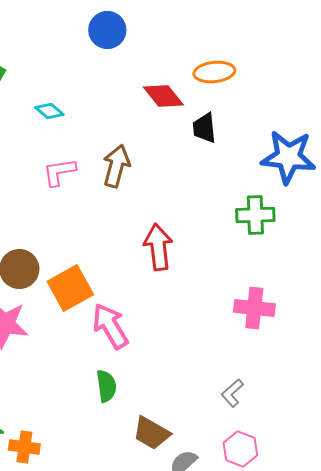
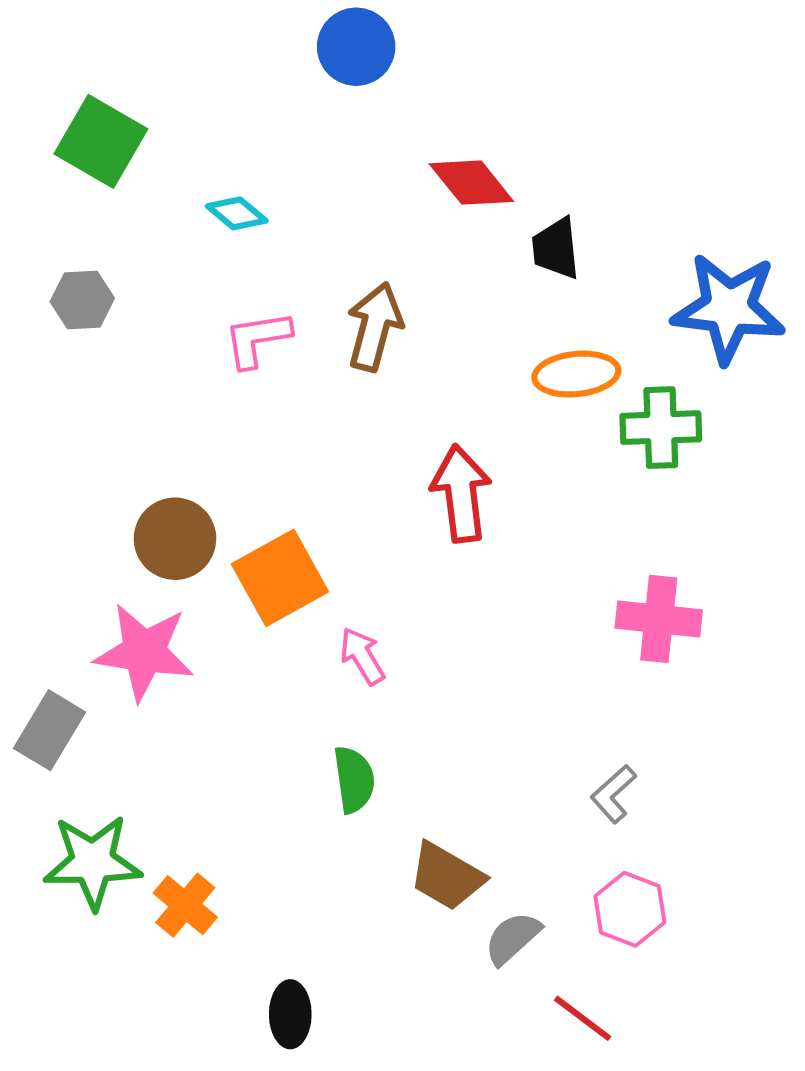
orange ellipse: (214, 72) -> (576, 374), moved
pink arrow: (110, 326) -> (362, 656), size x0.6
orange cross: (24, 447) -> (185, 905), turned 32

